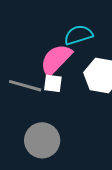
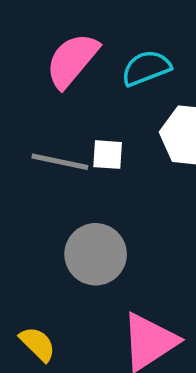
pink semicircle: (56, 60) -> (72, 60), moved

